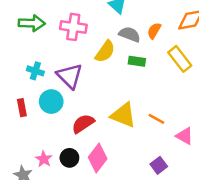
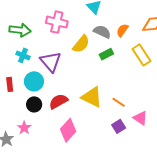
green arrow: (32, 23) -> (20, 30), moved
green rectangle: (137, 61) -> (106, 54), turned -40
black circle: (69, 158) -> (34, 104), moved
purple square: (159, 165) -> (119, 126), moved

